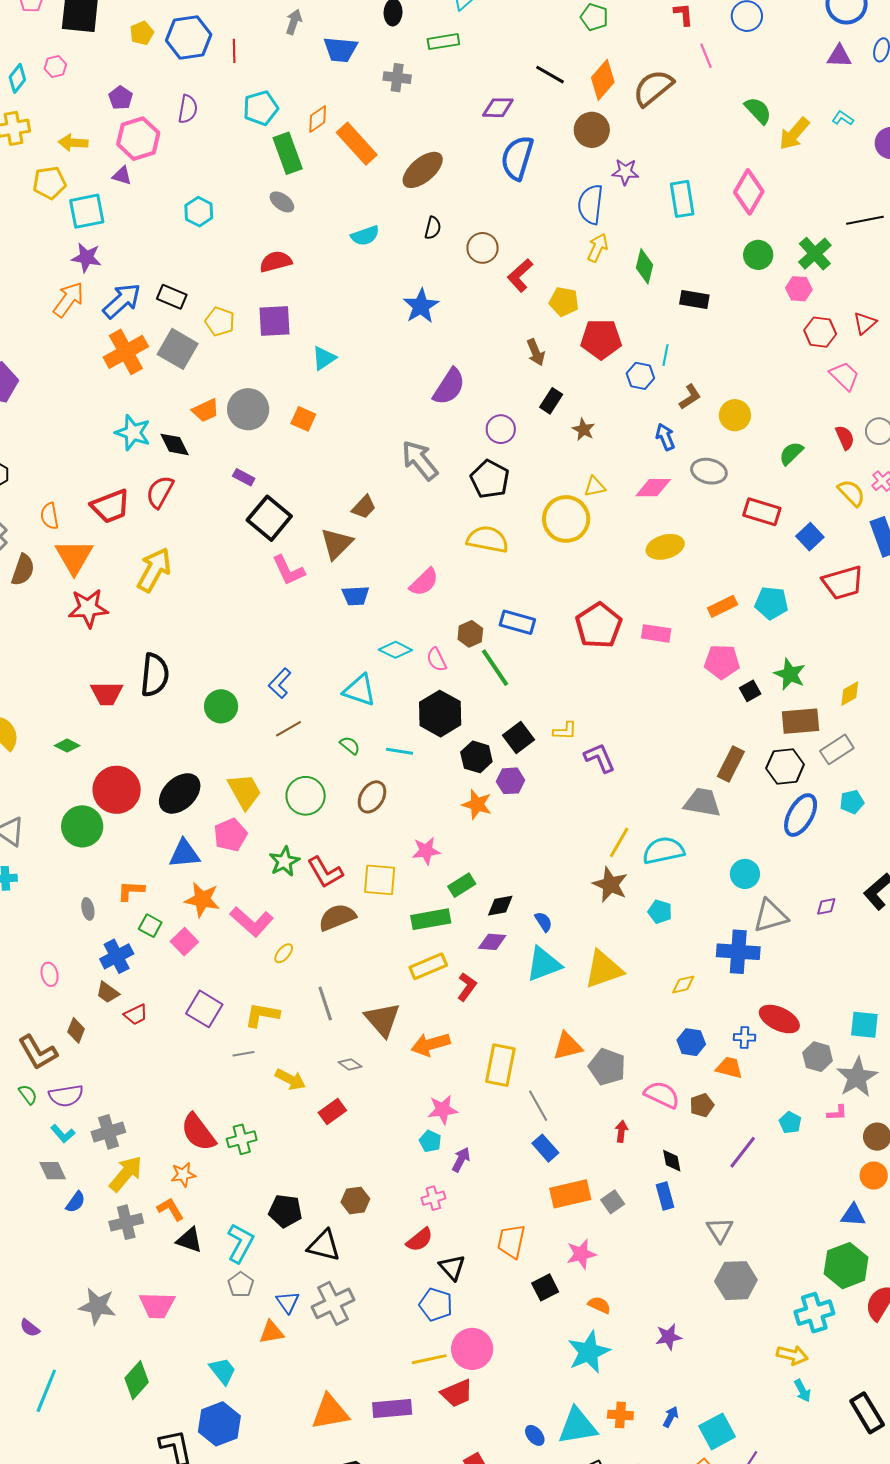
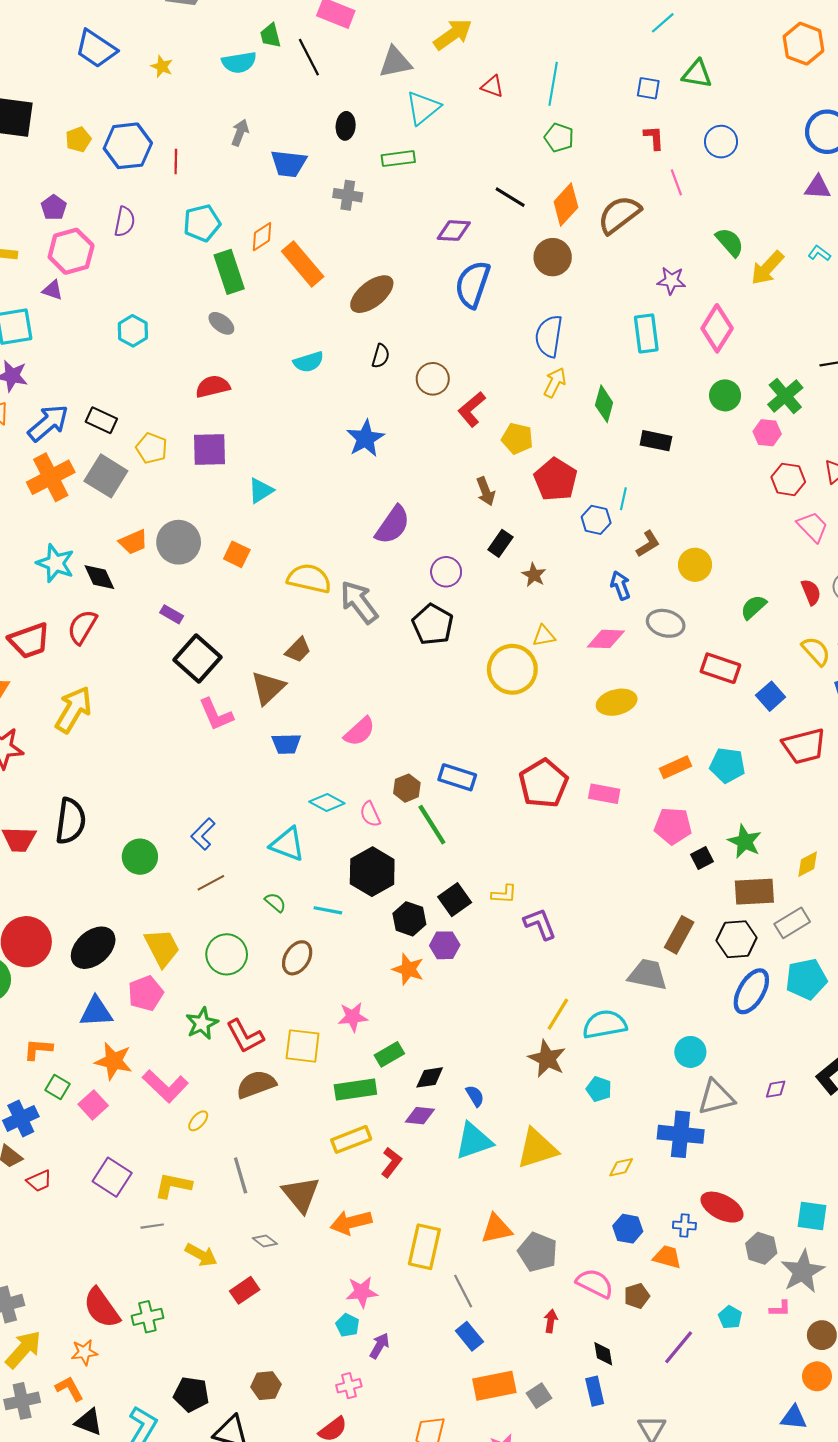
purple star: (625, 172) -> (671, 281), moved
red pentagon: (601, 339) -> (556, 480), turned 30
yellow semicircle: (487, 539) -> (309, 579), moved
cyan pentagon: (852, 802) -> (806, 979), size x1.6

